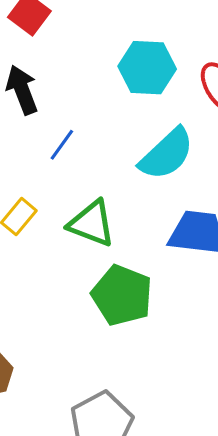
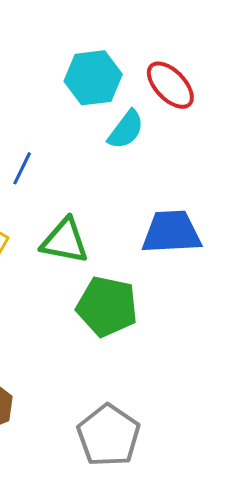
cyan semicircle: (167, 154) -> (126, 130), moved, size x0.7

